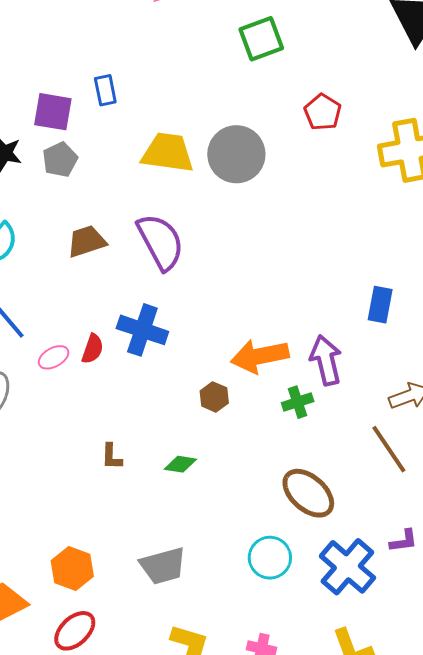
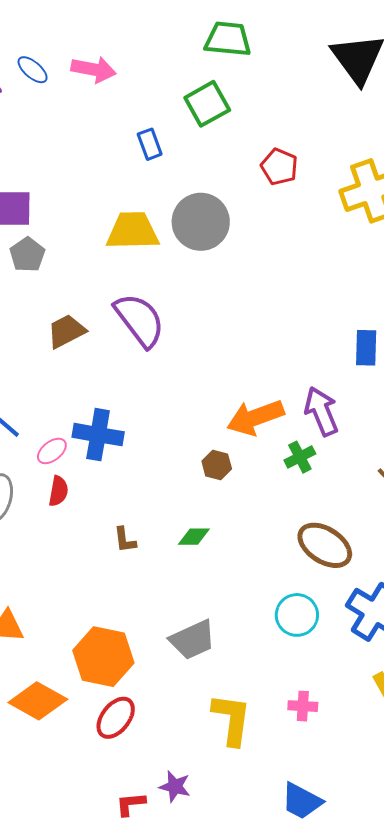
blue rectangle: (105, 90) -> (150, 144), moved
blue cross: (142, 330) -> (98, 435), moved
red semicircle: (93, 349) -> (58, 491), moved
orange hexagon: (72, 569) -> (103, 657), size x1.4

